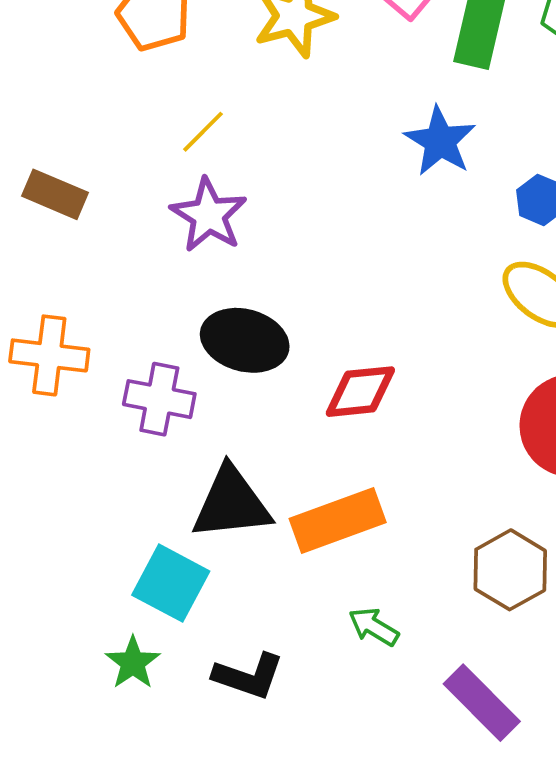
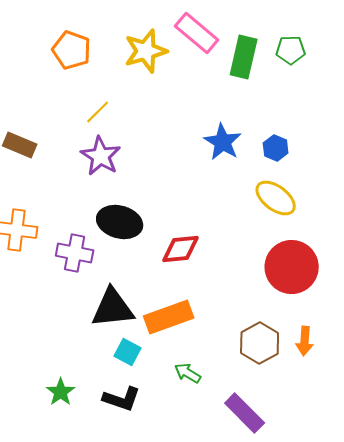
blue star: (440, 141) -> (223, 142), moved
cyan square: (171, 583) -> (128, 352), moved, size x0.7

